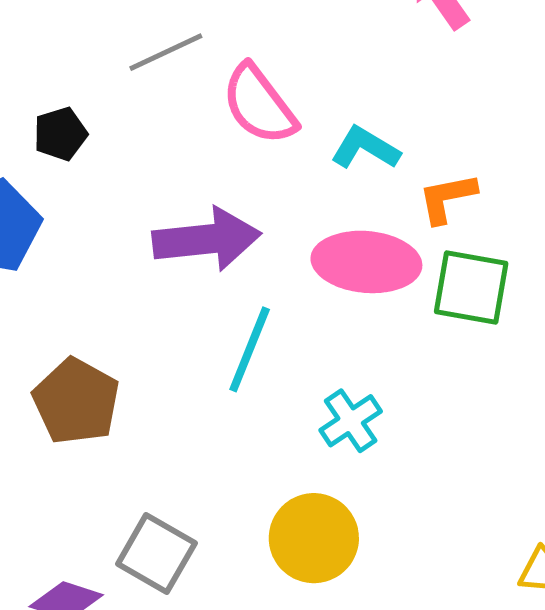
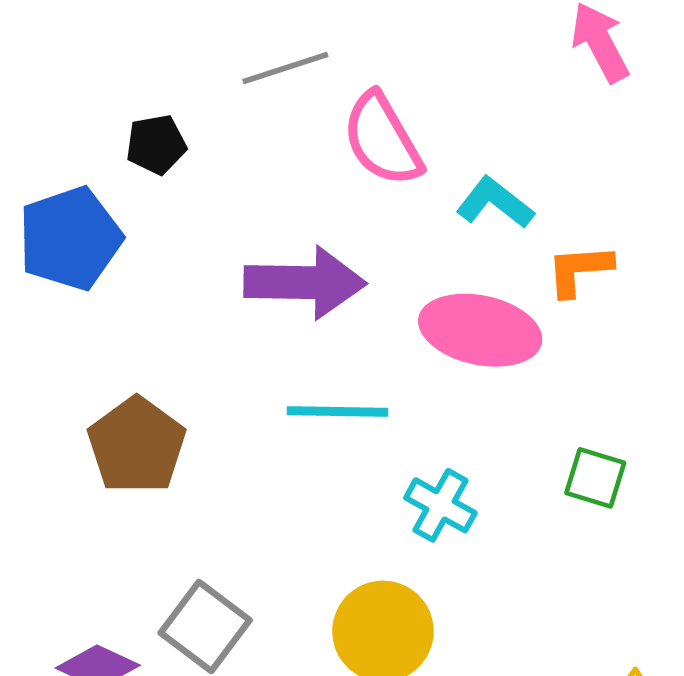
green square: (471, 287) -> (595, 478), moved, size x0.7
cyan line: (250, 349) -> (338, 411), turned 62
cyan cross: (351, 421) -> (440, 505), turned -34

